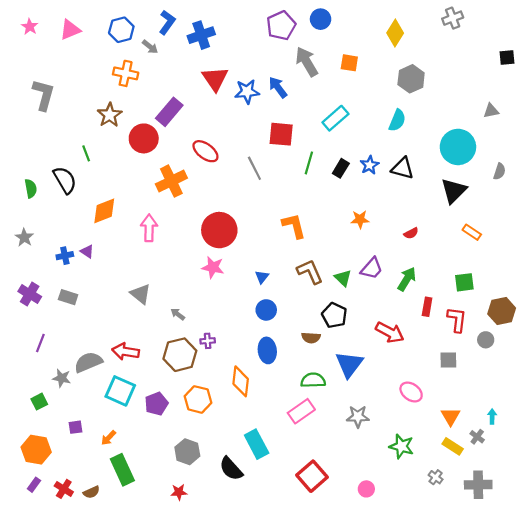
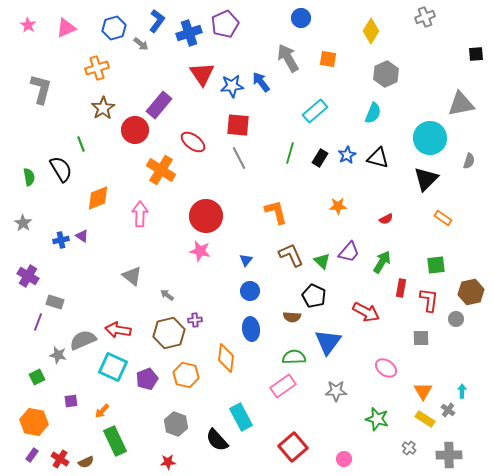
purple pentagon: (281, 26) -> (225, 24), moved
orange cross: (126, 73) -> (97, 68), moved, turned -30
gray triangle: (491, 111) -> (461, 104), size x1.8
red square: (281, 134) -> (238, 125), moved
orange cross: (171, 181) -> (161, 170), turned -32
gray rectangle: (68, 297) -> (55, 302), moved

